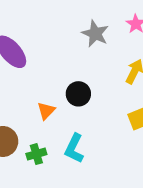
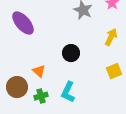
orange triangle: (46, 111) -> (39, 71), moved, turned -32

